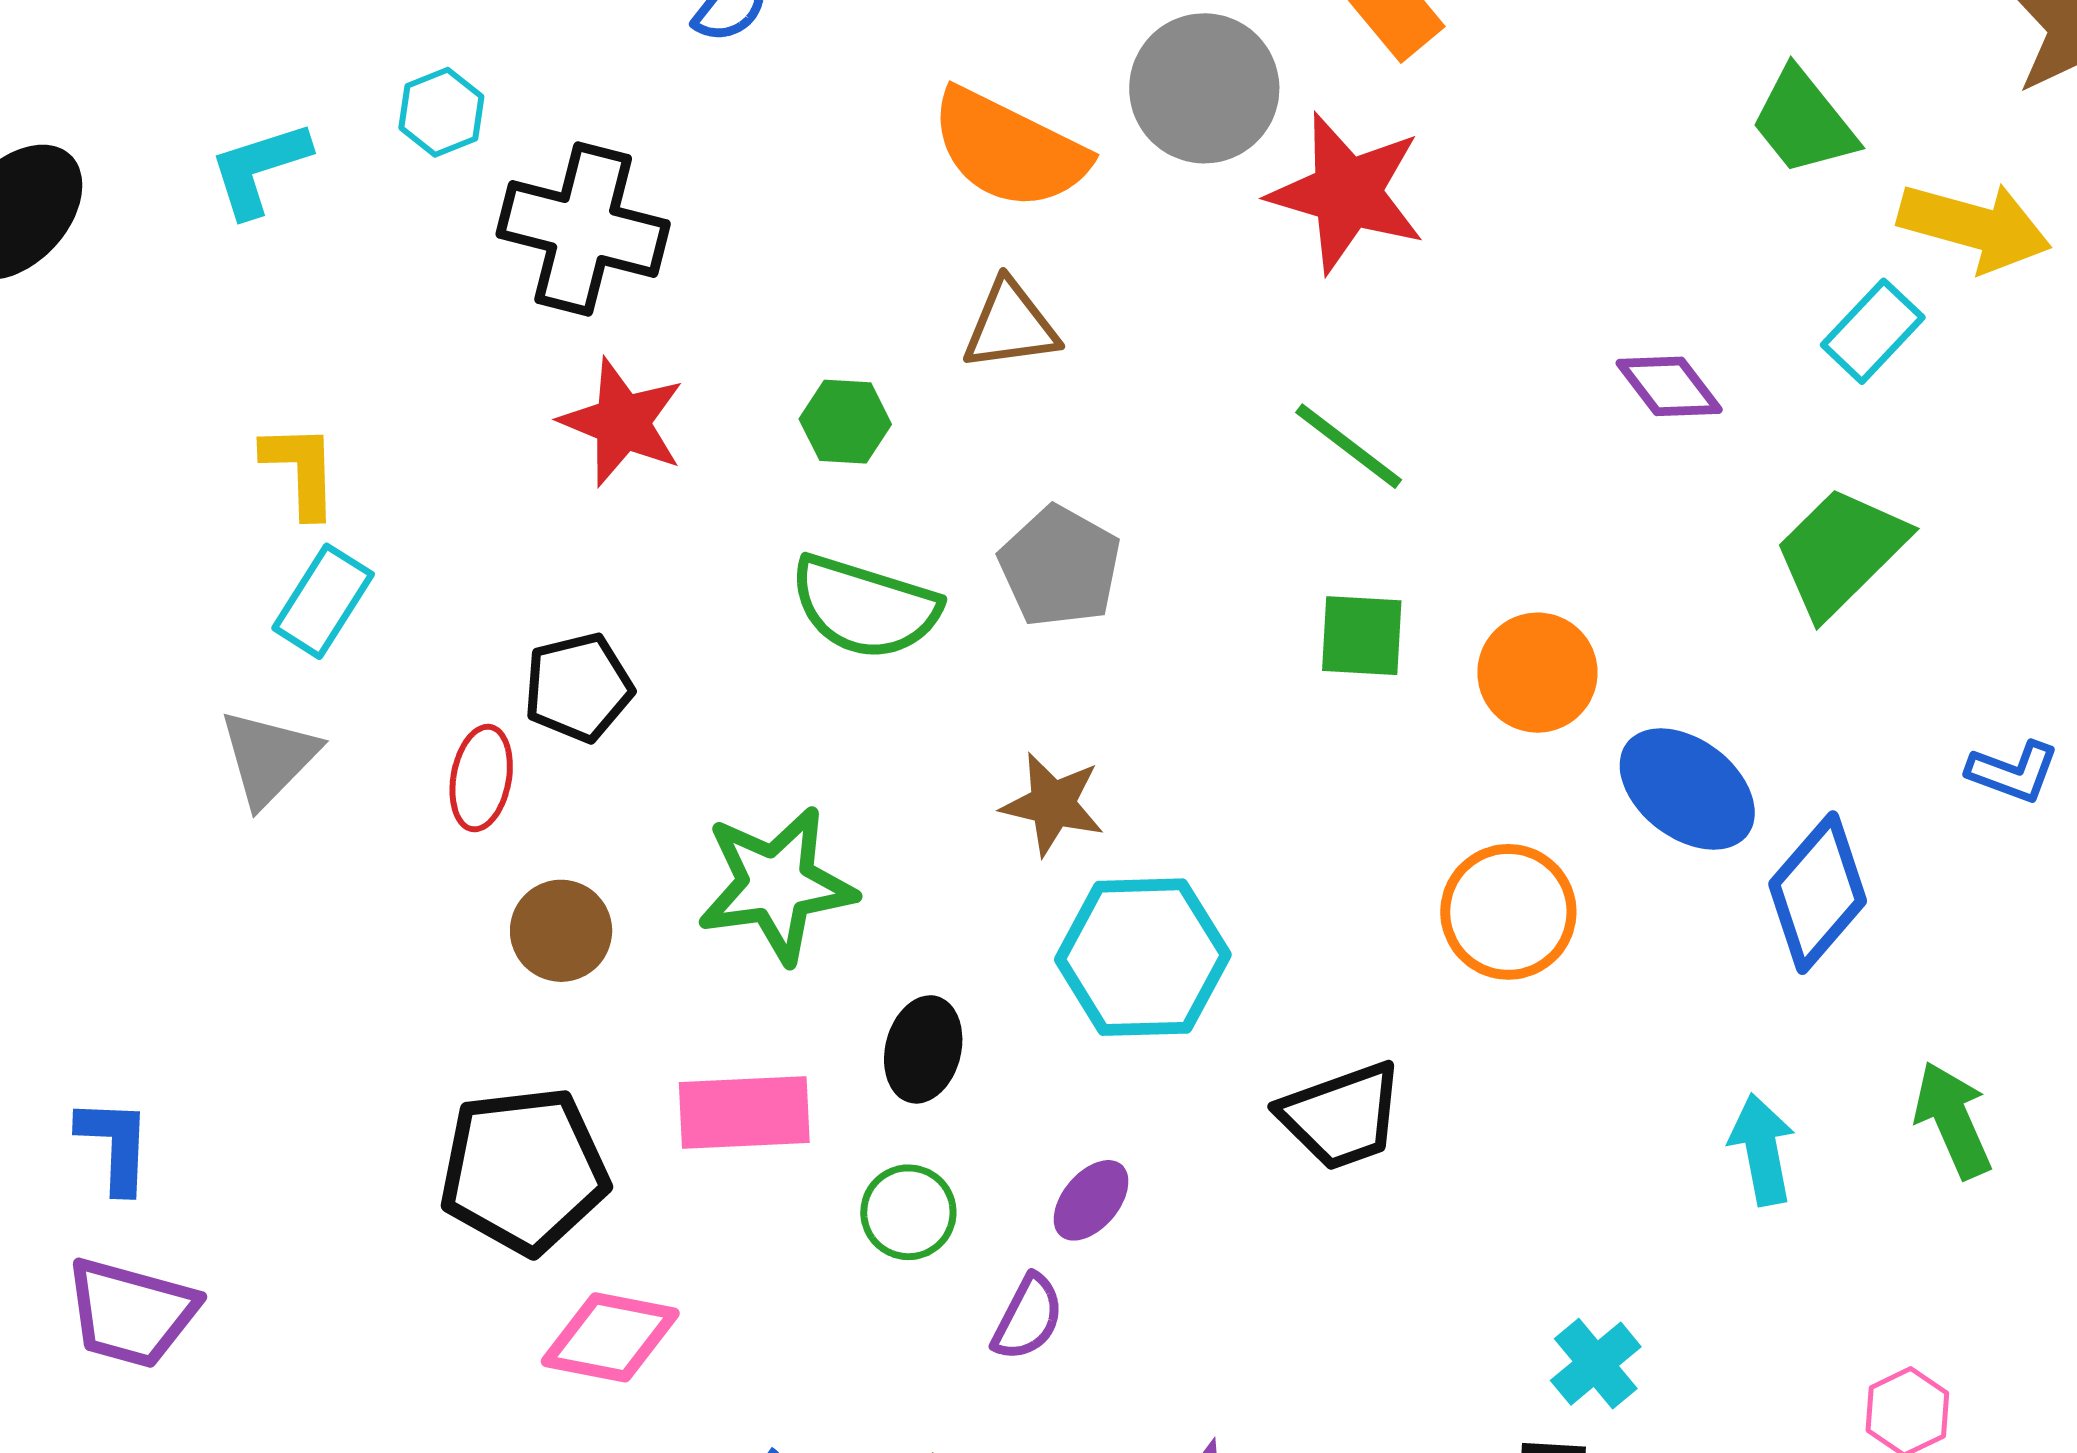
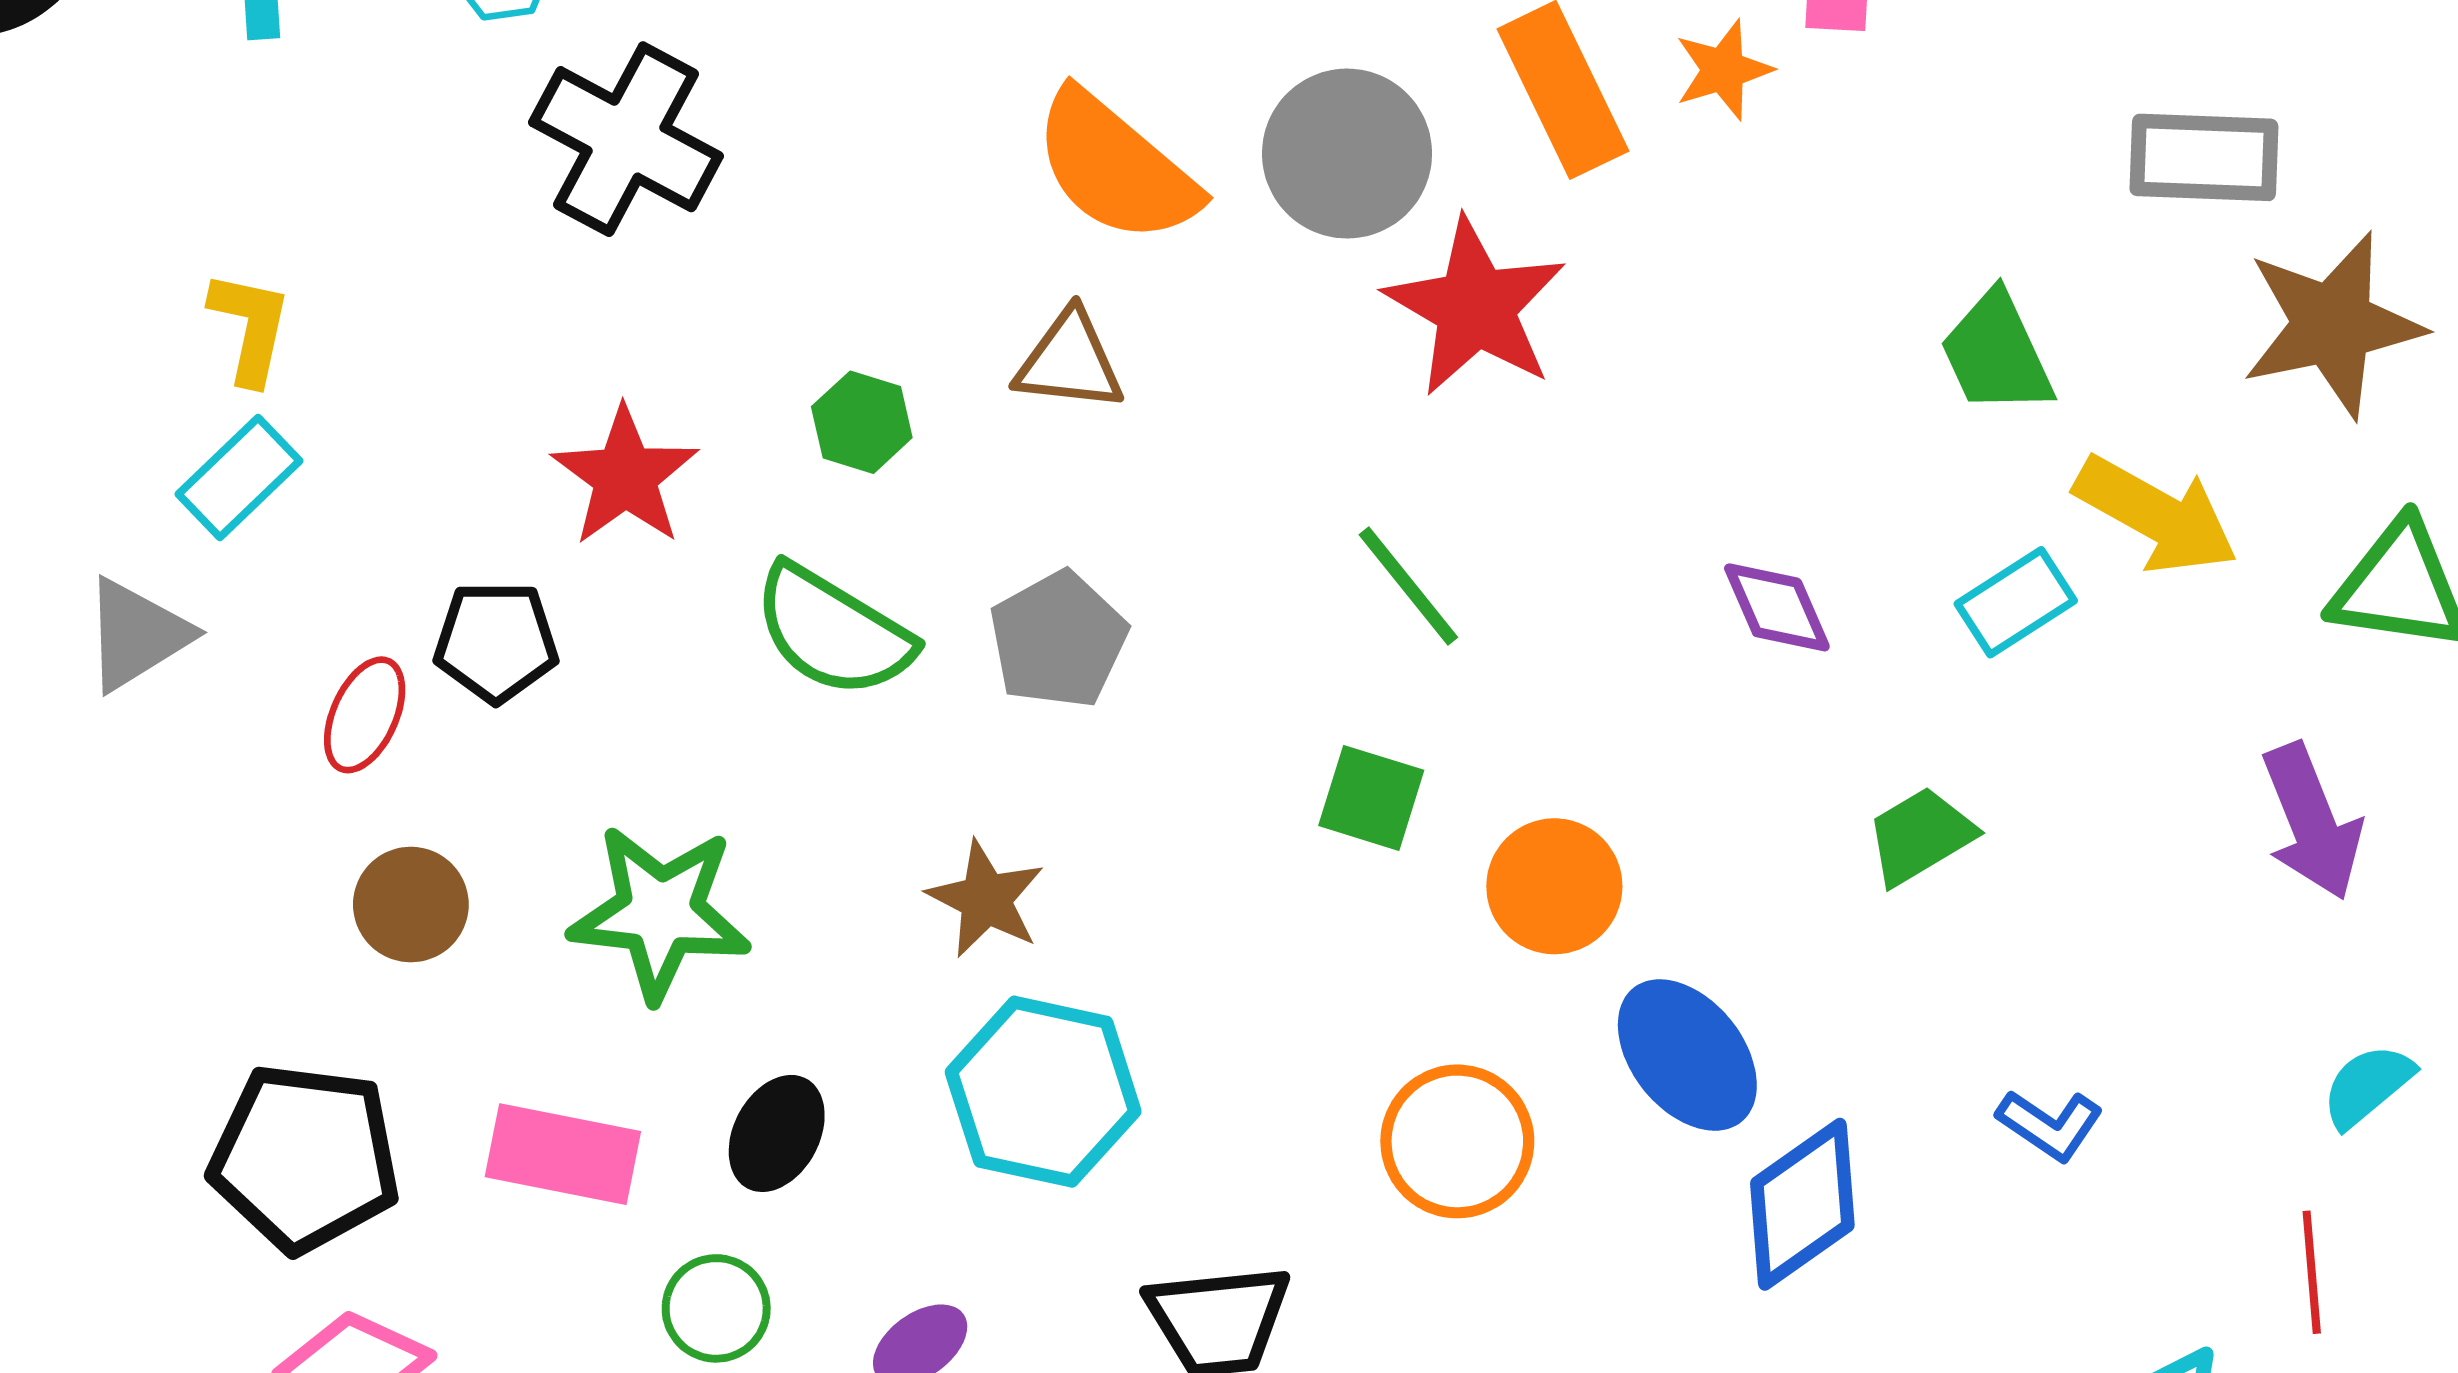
red star: (622, 422) -> (625, 476), moved
green trapezoid: (1840, 552) -> (1920, 836), size x0.7

